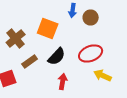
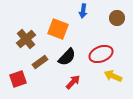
brown circle: (91, 18) -> (117, 18), moved
red arrow: (63, 82) -> (73, 82), turned 35

